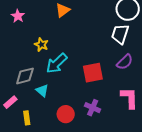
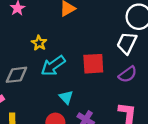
red square: (93, 73) -> (93, 64), moved
cyan triangle: (42, 91) -> (66, 97), moved

